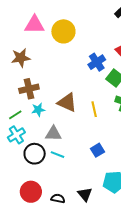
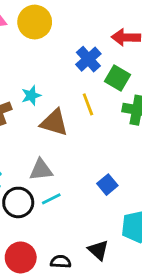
yellow line: (94, 109) -> (88, 104), moved
cyan star: (38, 110) -> (31, 95), moved
cyan line: (58, 155) -> (51, 199), turned -40

